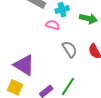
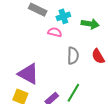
gray semicircle: (70, 49) -> (73, 56), turned 36

